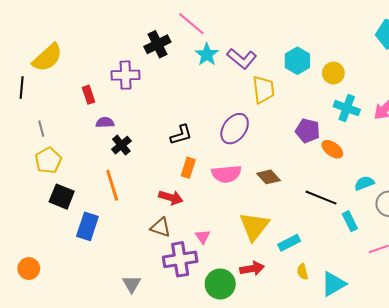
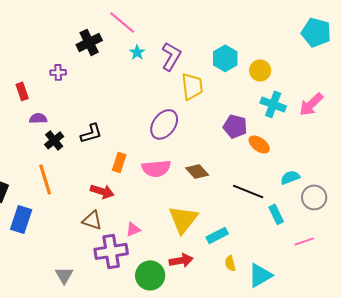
cyan star: (207, 55) -> (137, 52), size x0.7
purple L-shape: (242, 59) -> (171, 56), turned -100
purple cross: (126, 75) -> (58, 72), size x0.6
black L-shape: (181, 135) -> (91, 133), moved
pink triangle: (203, 237) -> (133, 229), turned 42

